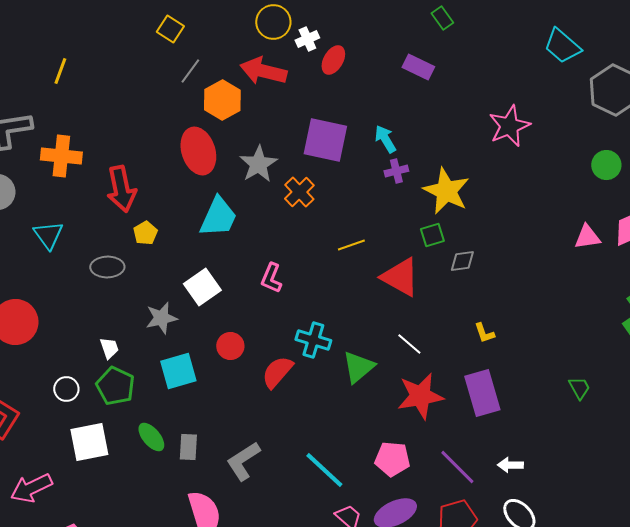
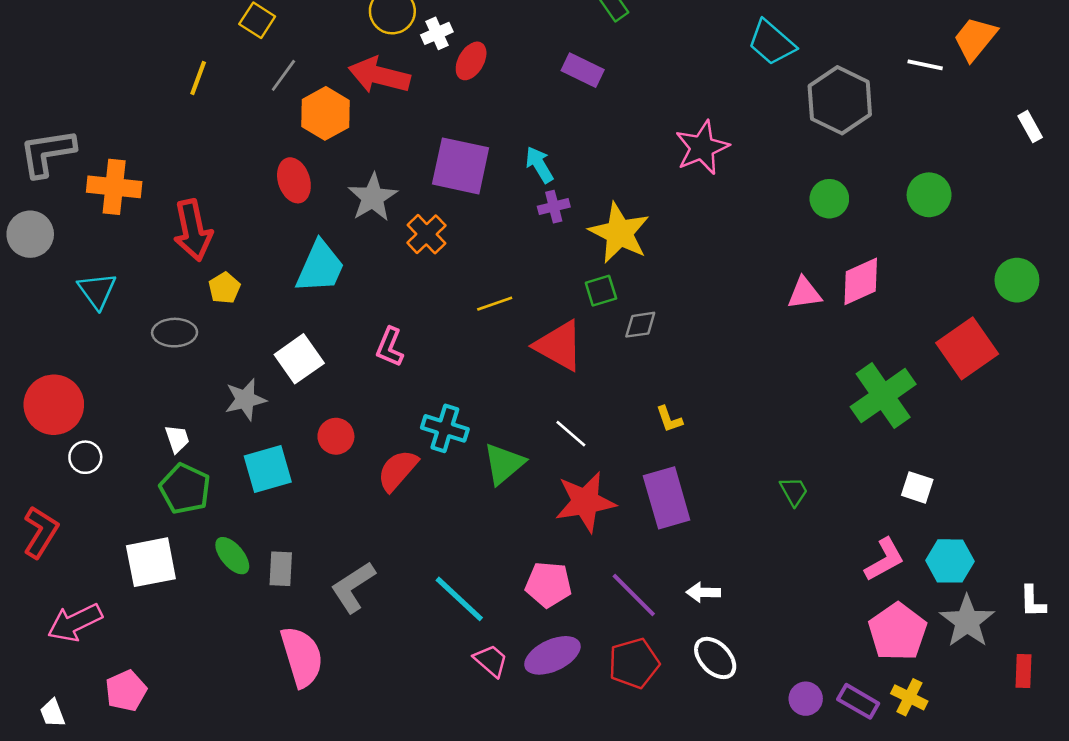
yellow line: (60, 71) -> (198, 78), moved
red ellipse: (198, 151) -> (294, 180), size x0.7
white circle: (66, 389) -> (85, 457), moved

